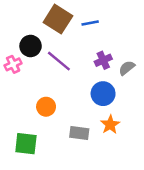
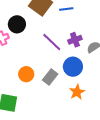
purple line: (59, 61) -> (52, 42), moved
gray rectangle: (79, 133) -> (50, 77), moved, turned -63

